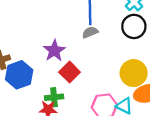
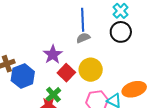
yellow circle: (134, 73) -> (91, 70), moved
green cross: (54, 97) -> (53, 95), turned -35

